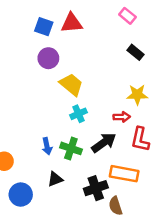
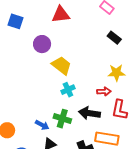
blue square: (44, 27) -> (16, 21), moved
black arrow: (104, 143) -> (89, 113), turned -135
blue arrow: (47, 146) -> (42, 125), moved, turned -48

